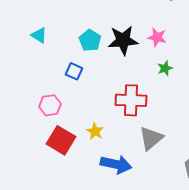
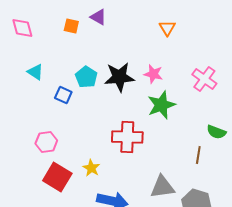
green star: (165, 68) -> (161, 105), size x1.8
blue square: (74, 71) -> (63, 95), moved
gray triangle: (151, 138) -> (162, 187), moved, turned 32

